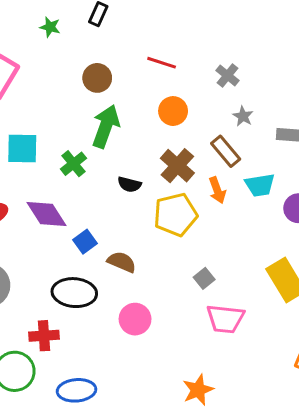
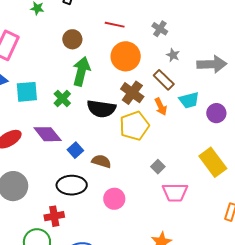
orange circle: (173, 111) -> (126, 56), size x1.5
black semicircle: (129, 184) -> (101, 109), size x1.8

